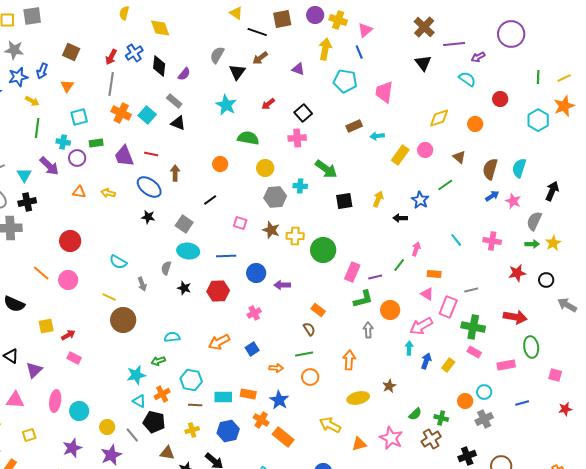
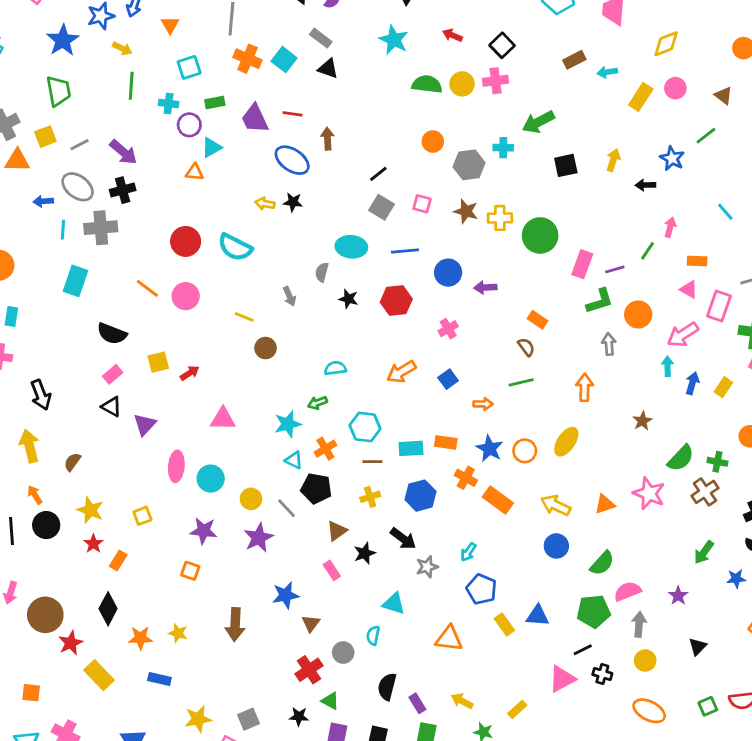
red arrow: (268, 104) -> (452, 35), turned 64
yellow diamond: (439, 118) -> (666, 44), moved
orange circle: (220, 164) -> (433, 142), moved
purple arrow: (49, 166) -> (123, 152), moved
yellow circle: (265, 168) -> (462, 84), moved
green arrow: (326, 169) -> (538, 122), turned 120
cyan triangle: (24, 175) -> (212, 148), moved, turned 35
yellow arrow: (108, 193) -> (265, 204), moved
gray square: (184, 224) -> (382, 207), moved
cyan semicircle: (118, 262) -> (235, 247), moved, size x1.4
brown circle: (123, 320) -> (266, 348), size x0.6
pink rectangle: (74, 358) -> (113, 374), moved, turned -64
orange circle: (310, 377) -> (525, 451), moved
yellow ellipse: (358, 398) -> (566, 442), moved, turned -40
pink triangle: (15, 400) -> (223, 419), moved
green semicircle: (415, 414) -> (681, 458), size x1.5
yellow arrow: (330, 425) -> (556, 505), moved
purple star: (72, 448) -> (204, 531), turned 30
brown triangle: (167, 453) -> (337, 531), turned -42

